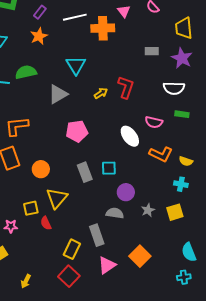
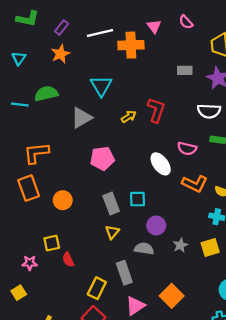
yellow triangle: (57, 198) -> (112, 232), moved, size x0.6

